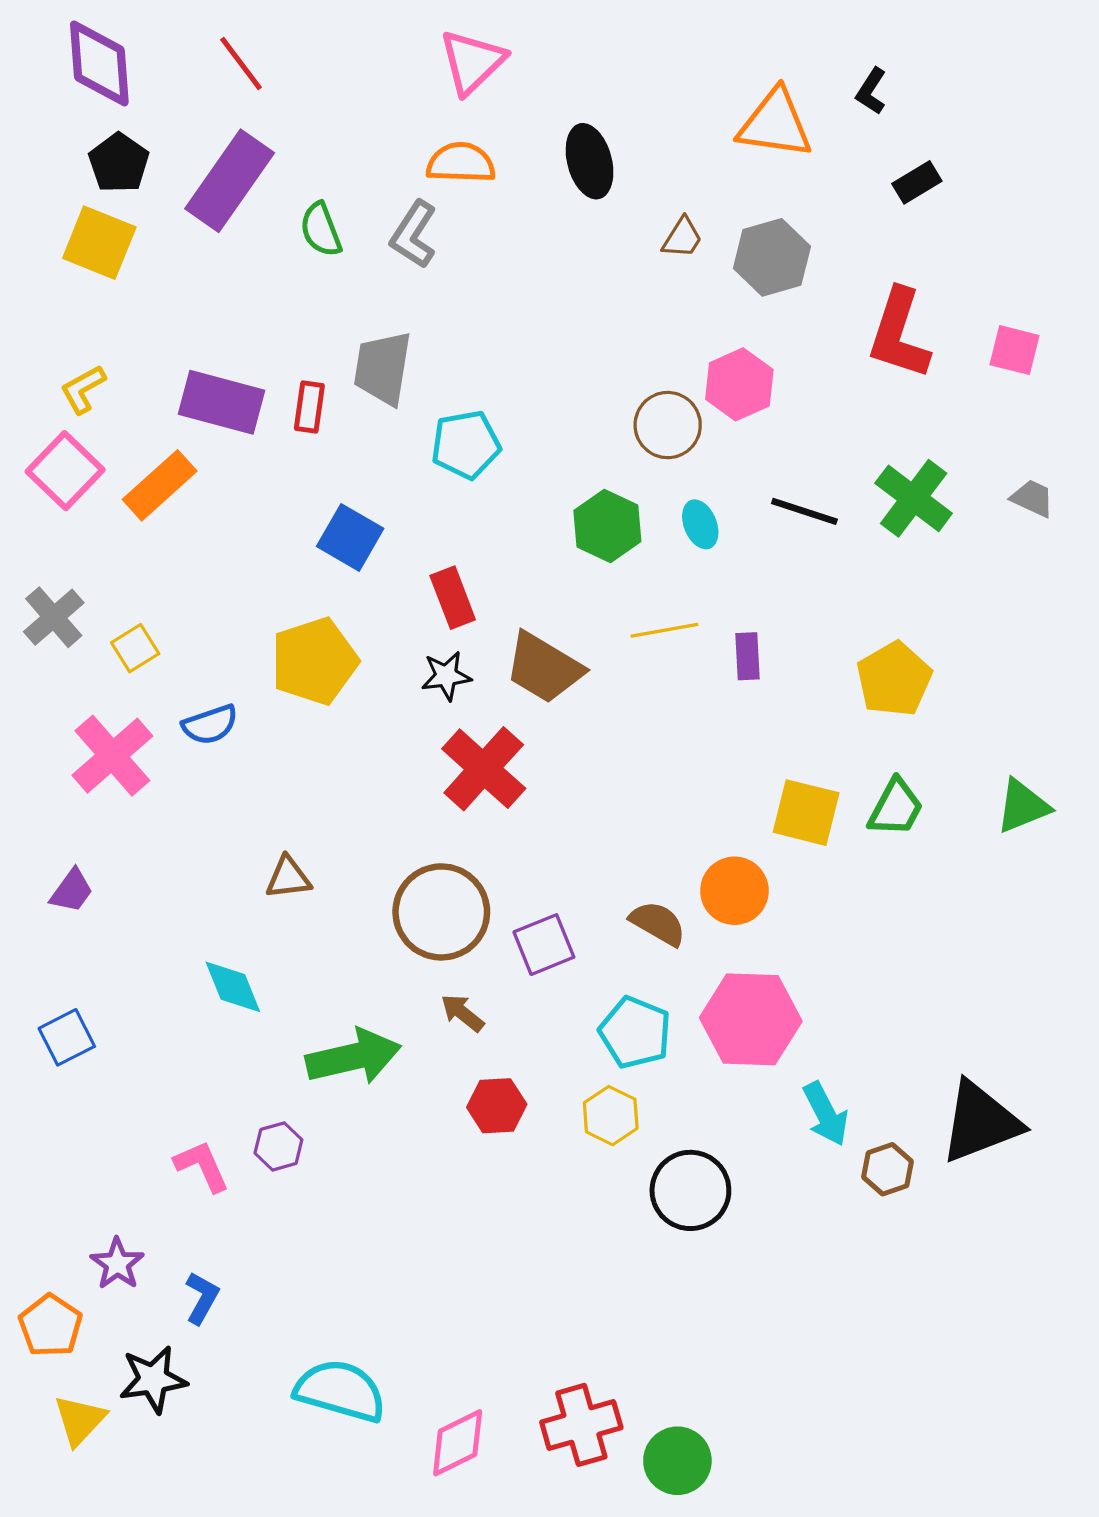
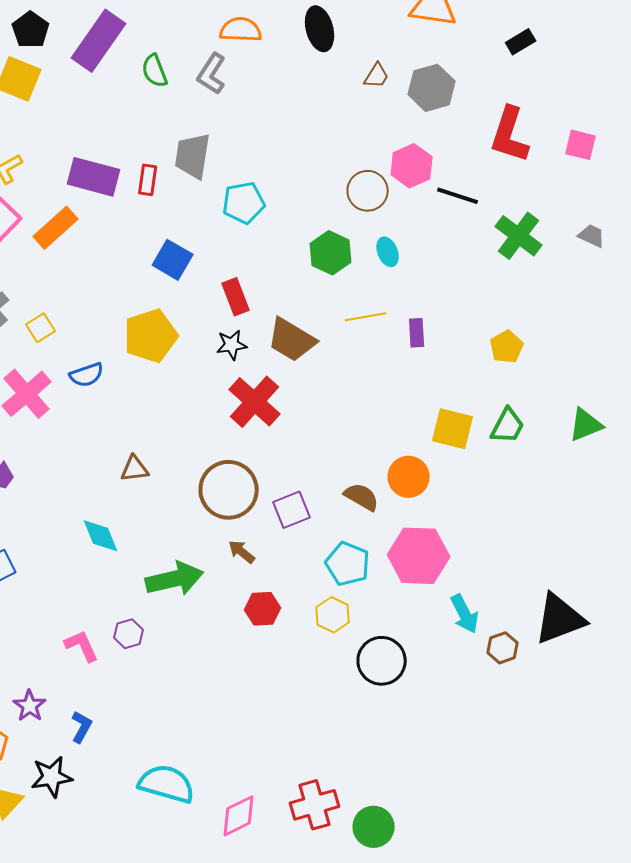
black line: (804, 511) -> (458, 196), moved
yellow pentagon: (894, 679) -> (507, 347), size x0.7

